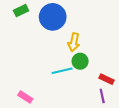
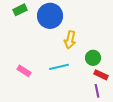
green circle: (80, 61) -> (93, 58), moved
pink rectangle: (25, 97) -> (24, 71), moved

